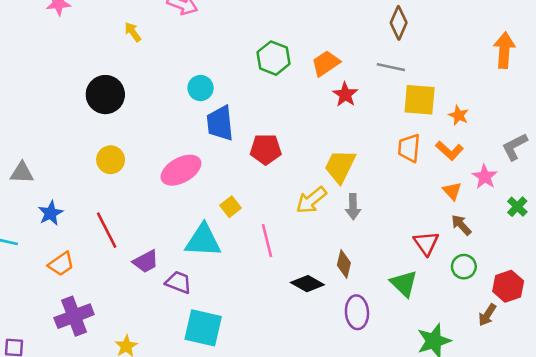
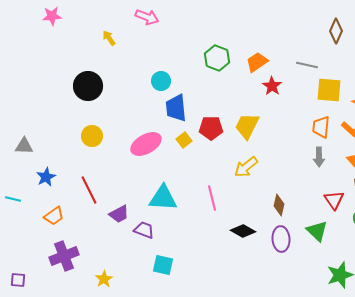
brown diamond: (399, 23) -> (336, 31), moved
yellow trapezoid: (340, 166) -> (247, 126), moved
yellow square: (230, 207) -> (184, 140), moved
gray arrow: (353, 207) -> (319, 157), moved
brown diamond: (344, 264) -> (279, 205), moved
purple ellipse: (357, 312) -> (281, 239), moved
cyan square: (203, 328) -> (163, 265), size x0.7

